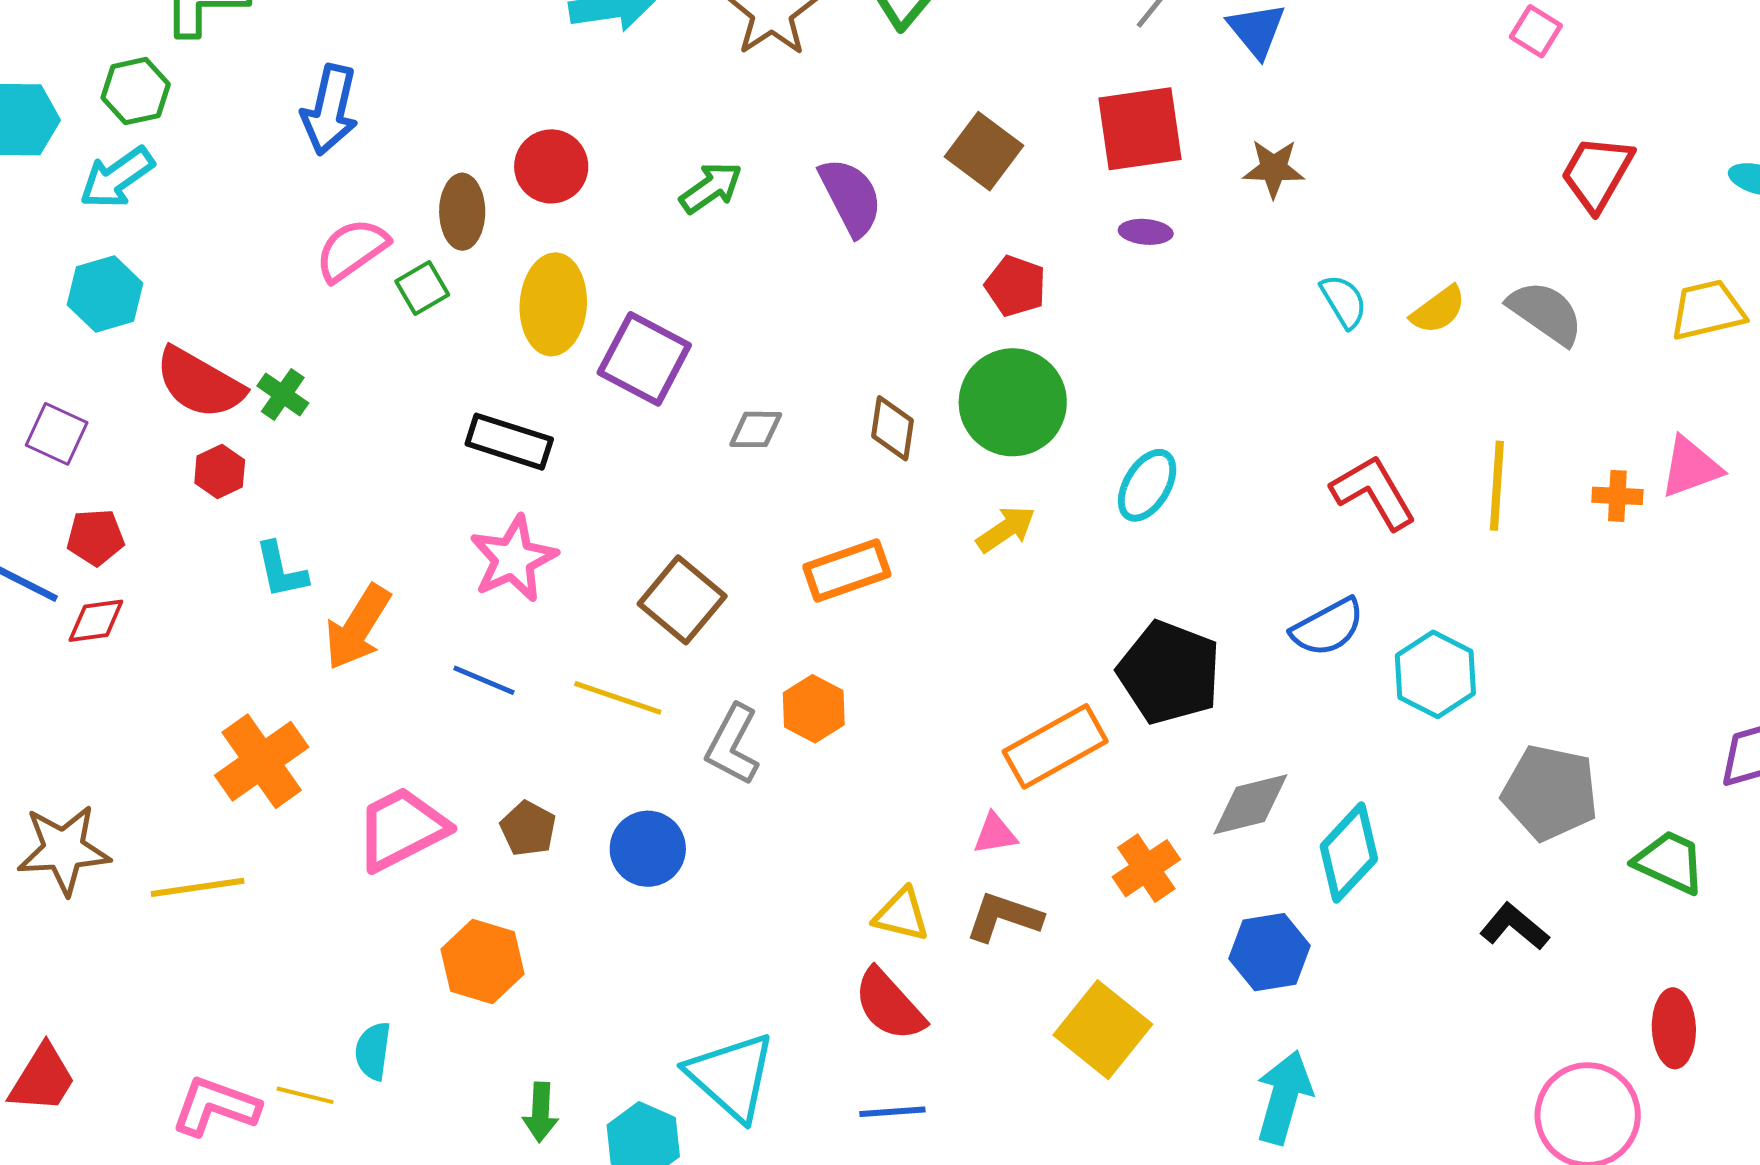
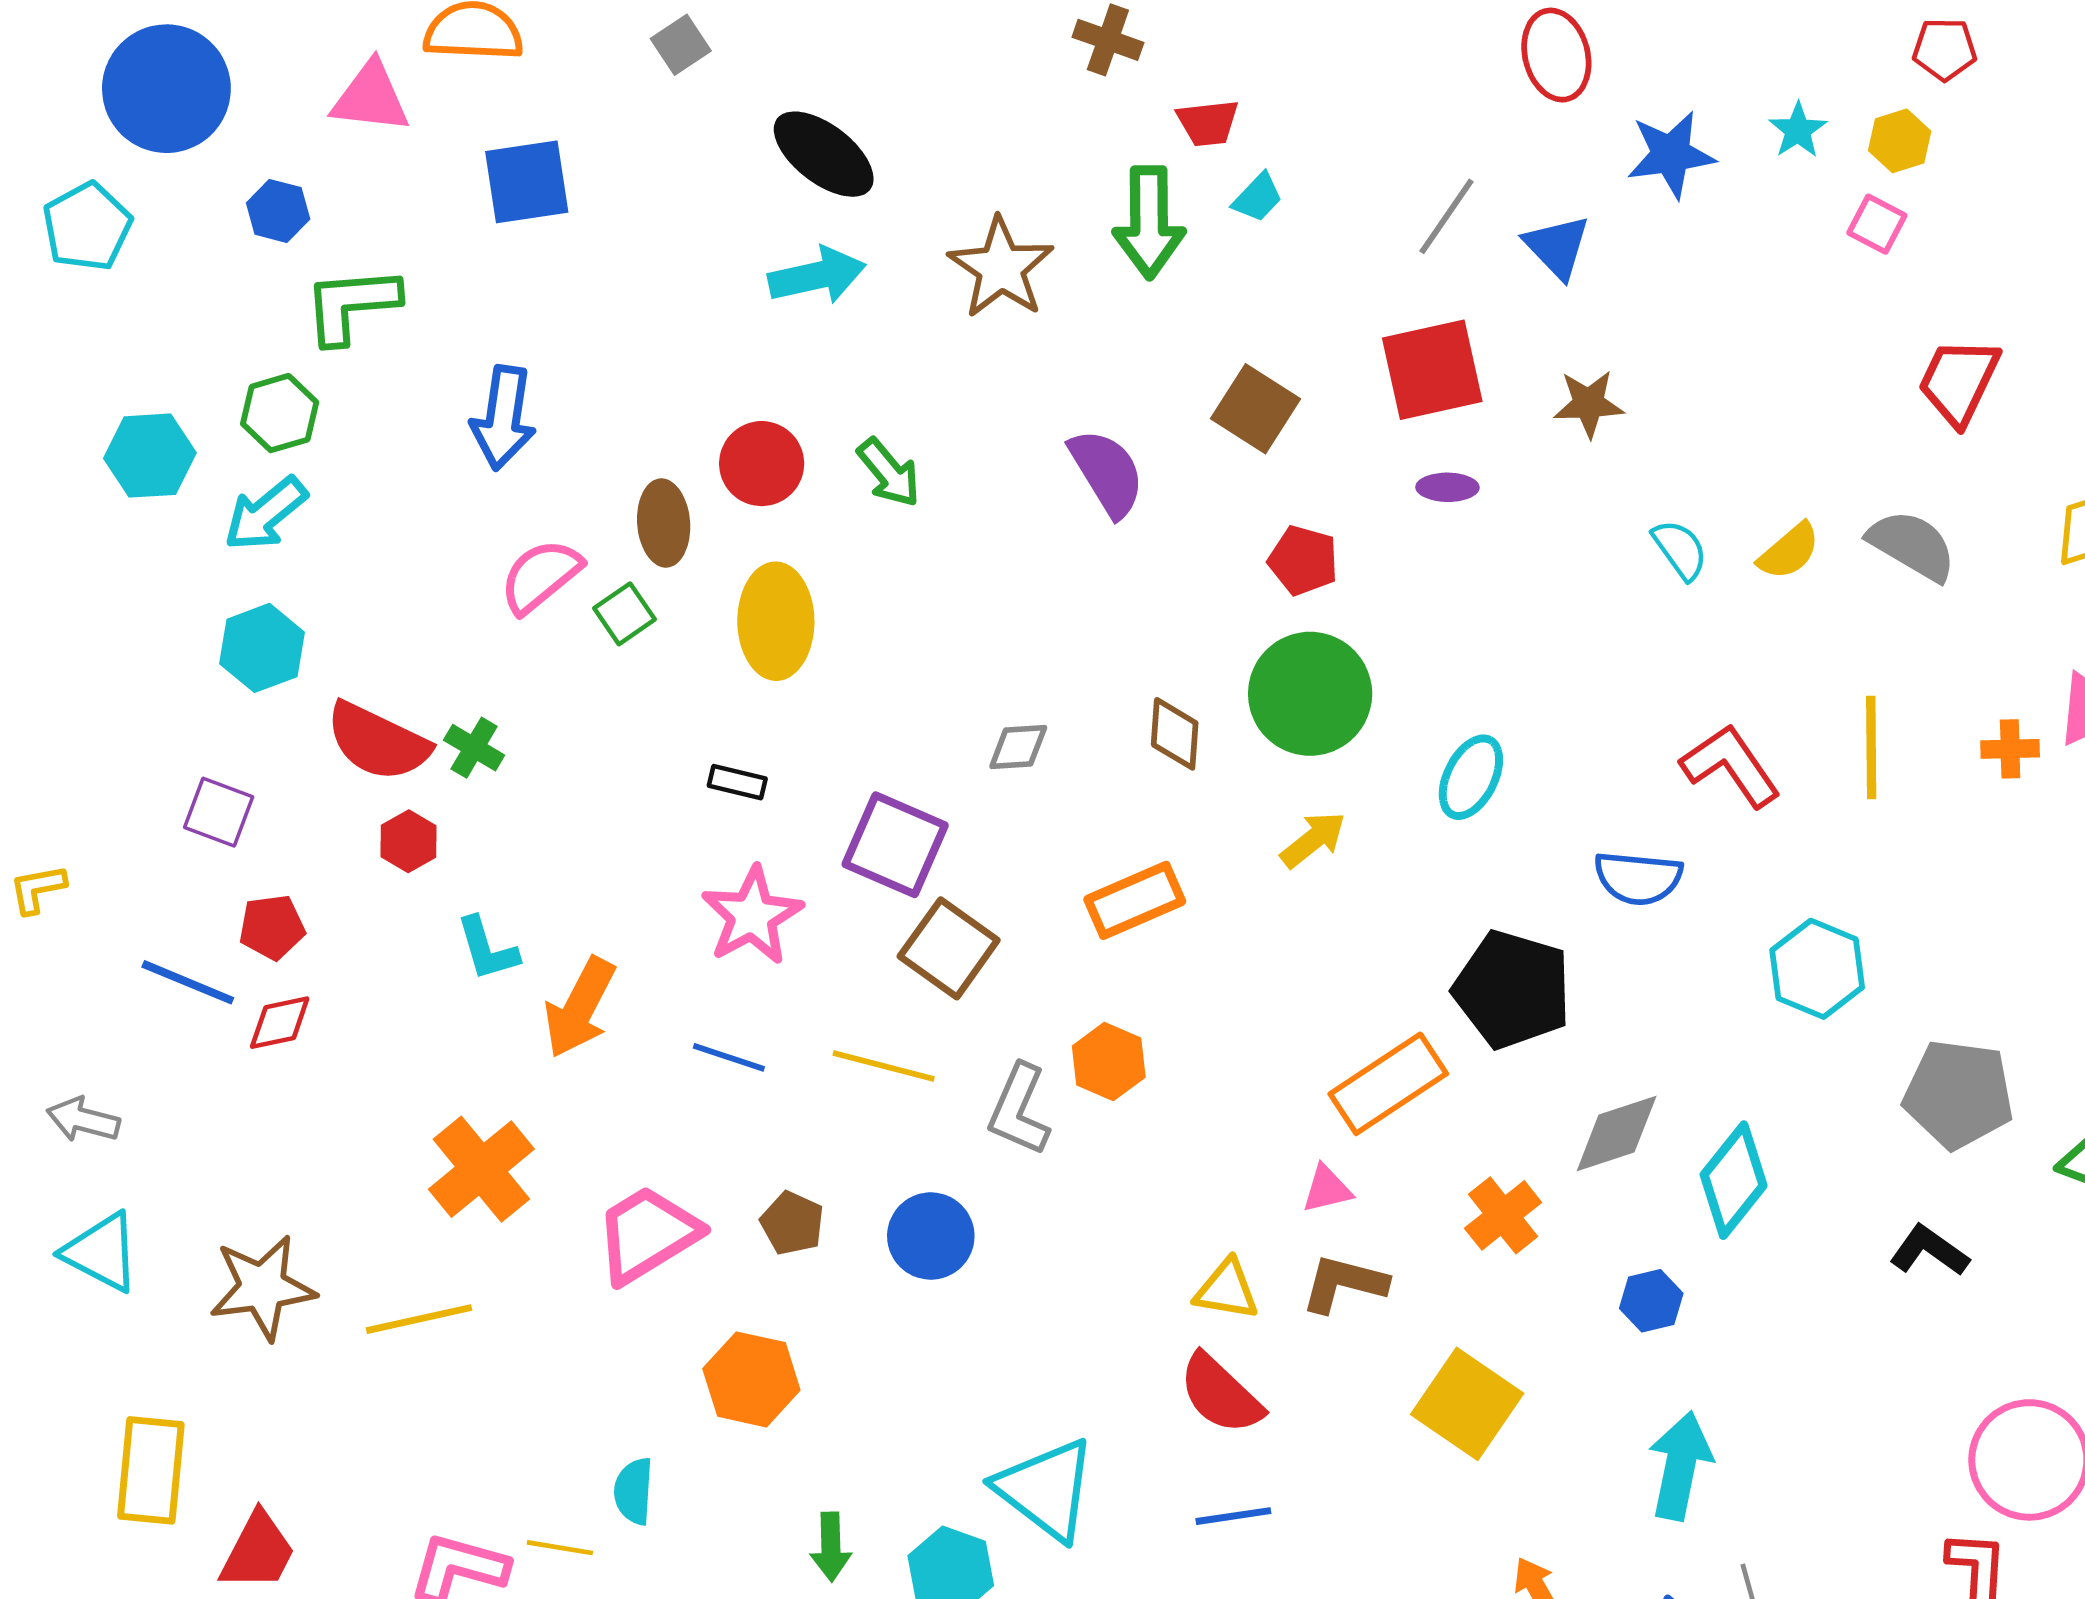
green arrow: (711, 188) -> (889, 473), moved, turned 90
purple square: (644, 359) -> (895, 845), moved
black rectangle: (509, 442) -> (737, 782), size x0.6
blue semicircle: (1328, 627) -> (1638, 878), moved, turned 38
blue hexagon: (1270, 952) -> (1651, 1301), size x0.7

